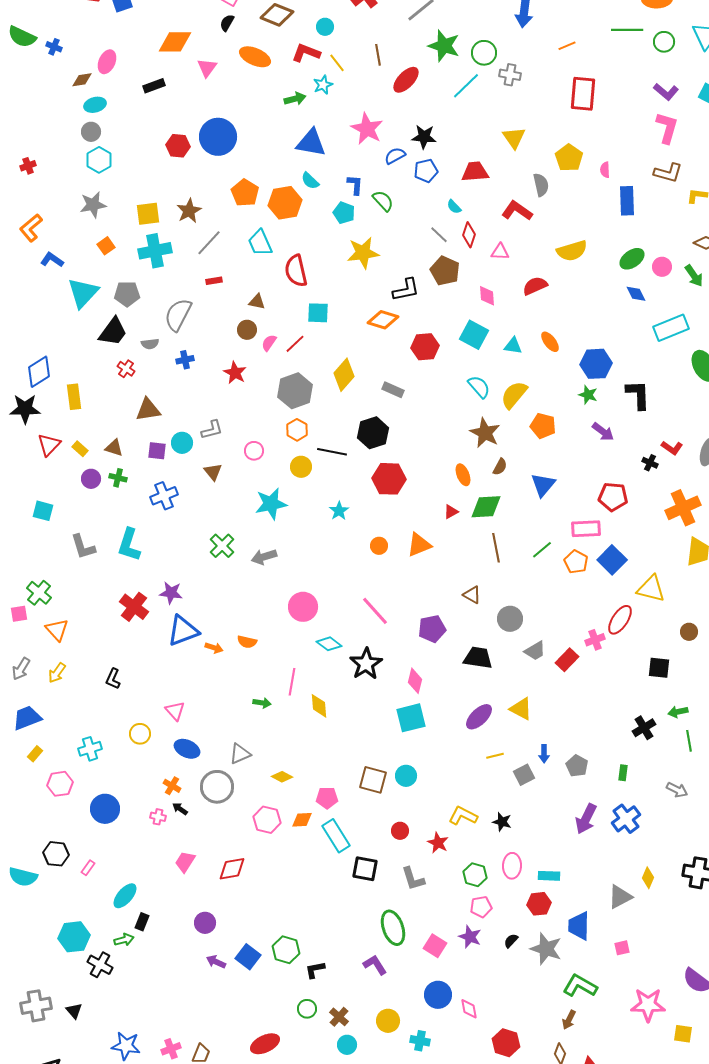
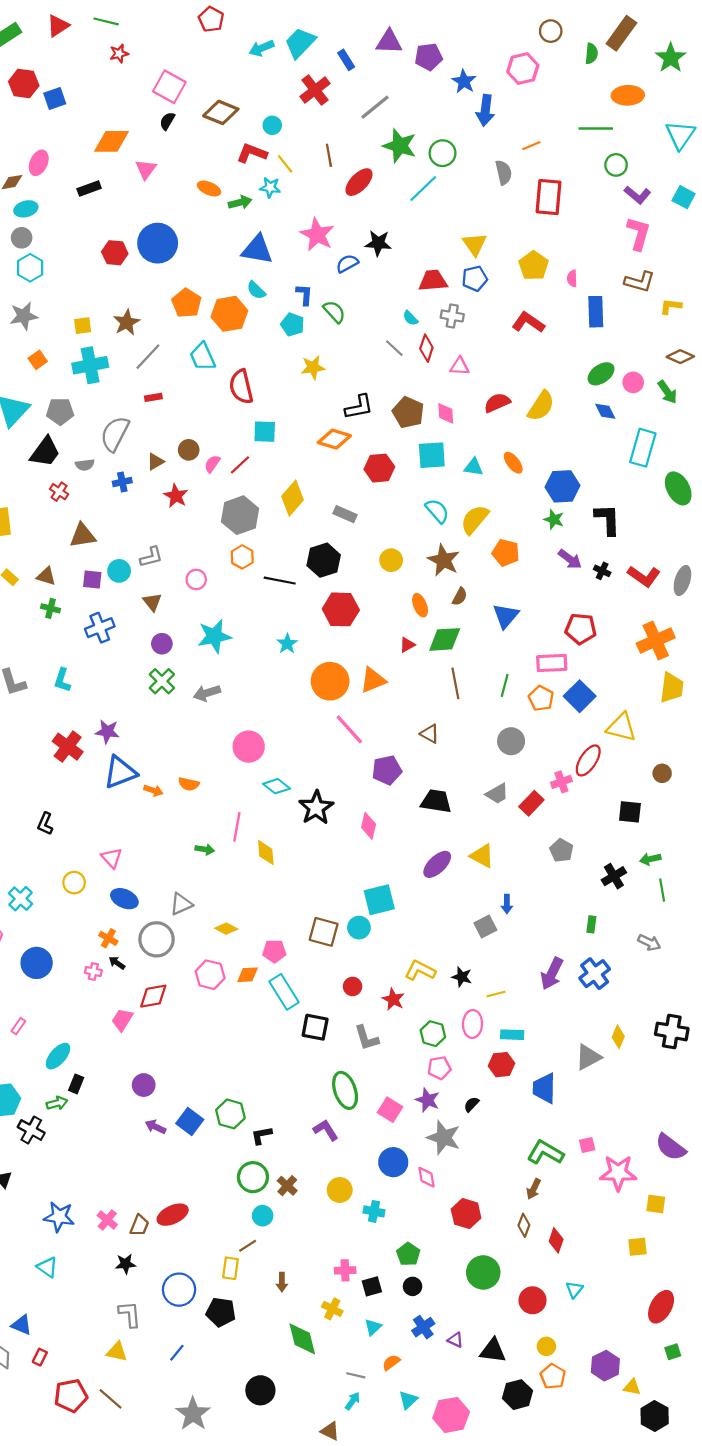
green circle: (664, 42) -> (616, 165), moved
orange ellipse: (255, 57) -> (209, 189), moved, size x0.7
gray cross: (510, 75) -> (452, 316), moved
cyan star: (323, 85) -> (270, 187), turned 30
blue pentagon: (426, 171) -> (475, 278), moved
gray semicircle: (541, 185) -> (504, 172), moved
red L-shape: (517, 211) -> (528, 322), moved
yellow square: (148, 214) -> (83, 326), size x0.7
yellow semicircle: (572, 251) -> (541, 406), moved, turned -40
yellow star: (363, 253) -> (313, 367), size x0.7
brown pentagon: (445, 271) -> (408, 412), moved
brown triangle: (257, 302) -> (155, 462), moved, turned -42
cyan rectangle: (671, 328) -> (643, 448), turned -52
cyan square: (474, 335) -> (432, 455), turned -32
red L-shape: (672, 448) -> (644, 576), size x1.4
black cross: (650, 463) -> (602, 571), moved
yellow circle: (301, 467) -> (391, 560), moved
purple circle: (91, 479) -> (162, 644), moved
cyan L-shape: (129, 545) -> (62, 680), size x0.7
orange circle: (379, 546) -> (330, 681), size x2.0
green line: (542, 550) -> (505, 686), turned -35
pink line: (375, 611) -> (349, 729), moved
gray circle: (510, 619) -> (511, 741), moved
cyan square: (411, 718) -> (379, 900), moved
cyan cross: (90, 749) -> (21, 899), turned -30
yellow line: (495, 756) -> (496, 994), moved
gray pentagon: (577, 766) -> (561, 850), moved
red diamond: (232, 869) -> (153, 996), moved
pink square: (622, 948) -> (587, 1145), moved
gray star: (546, 949) -> (444, 1138), moved
green circle: (307, 1009) -> (253, 1177), size x1.5
red ellipse: (265, 1044) -> (173, 1215), moved
cyan circle: (347, 1045) -> (263, 1216), moved
pink cross: (171, 1049) -> (107, 1220), turned -30

